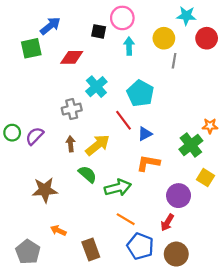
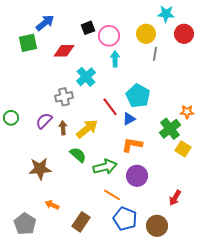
pink circle: (122, 18) -> (109, 36), moved
black square: (99, 31) -> (88, 28), turned -32
cyan arrow: (129, 46) -> (115, 59), moved
cyan pentagon: (140, 93) -> (138, 96), moved
purple semicircle: (35, 136) -> (44, 121), moved
yellow square: (205, 178) -> (183, 149), moved
purple circle: (179, 196) -> (137, 176), moved
red arrow: (167, 223) -> (175, 198), moved
brown rectangle: (91, 250) -> (81, 222), turned 54

